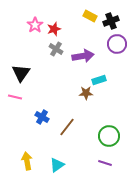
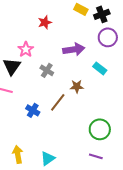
pink star: (35, 25) -> (26, 49), moved
gray cross: (56, 49) -> (47, 70), moved
cyan rectangle: (99, 80) -> (100, 68), moved, turned 56
brown line: (67, 127) -> (58, 102), moved

